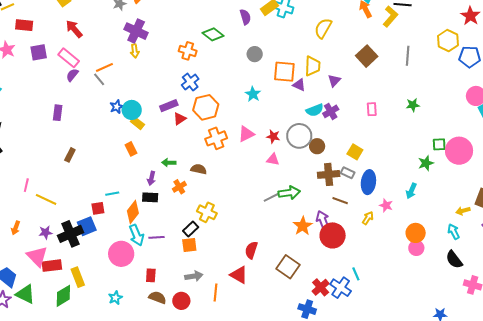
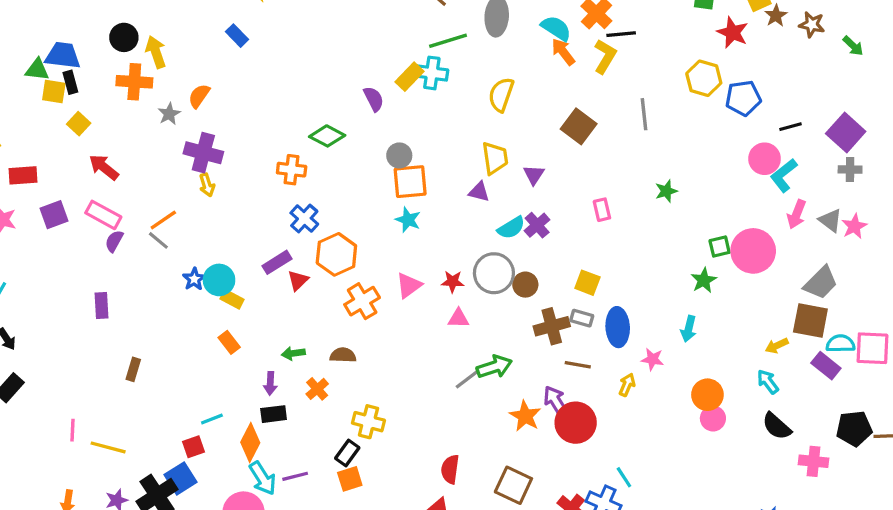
orange square: (284, 72) -> (410, 182), moved

